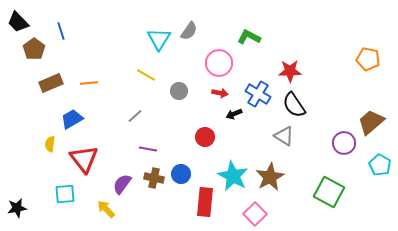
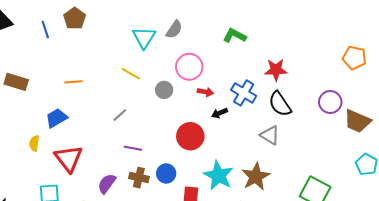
brown pentagon: (34, 49) -> (75, 18), moved
pink circle: (219, 63) -> (189, 67), moved
brown rectangle: (51, 83) -> (16, 82), moved, turned 40
brown trapezoid: (371, 122) -> (357, 121), turned -116
red circle: (205, 137) -> (190, 136), size x1.4
purple circle: (344, 143) -> (330, 102), moved

